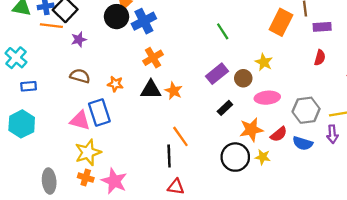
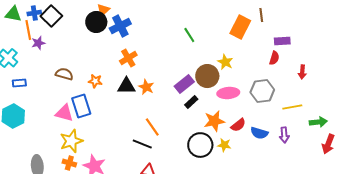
orange line: (51, 26) -> (28, 30), moved, turned 72
purple rectangle: (322, 27) -> (282, 41), moved
purple star: (79, 39) -> (38, 43), moved
purple rectangle: (217, 74) -> (184, 84), moved
brown circle: (243, 78) -> (207, 76), size x1.5
gray hexagon: (306, 110) -> (262, 91), moved
purple arrow: (332, 134) -> (284, 135), moved
black line: (169, 156) -> (142, 144), turned -66

